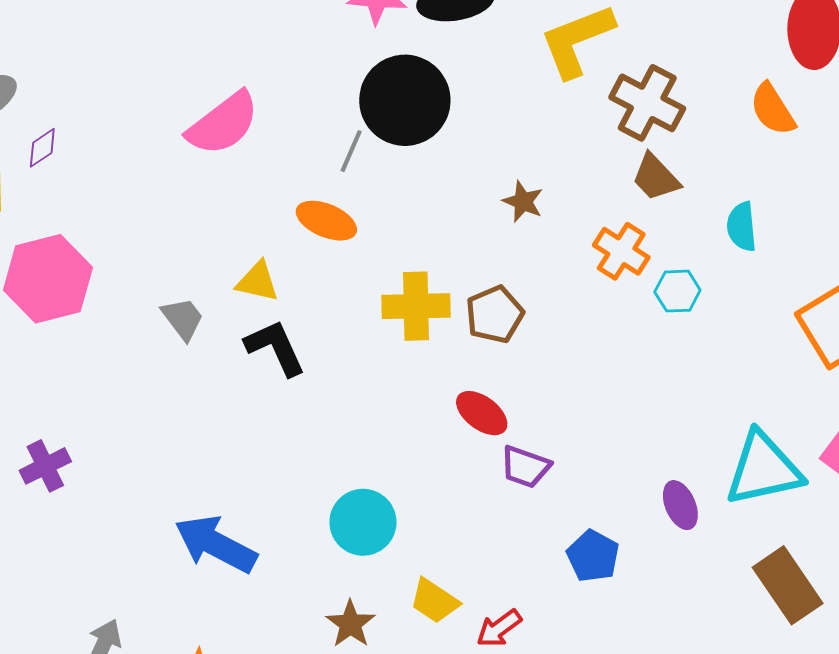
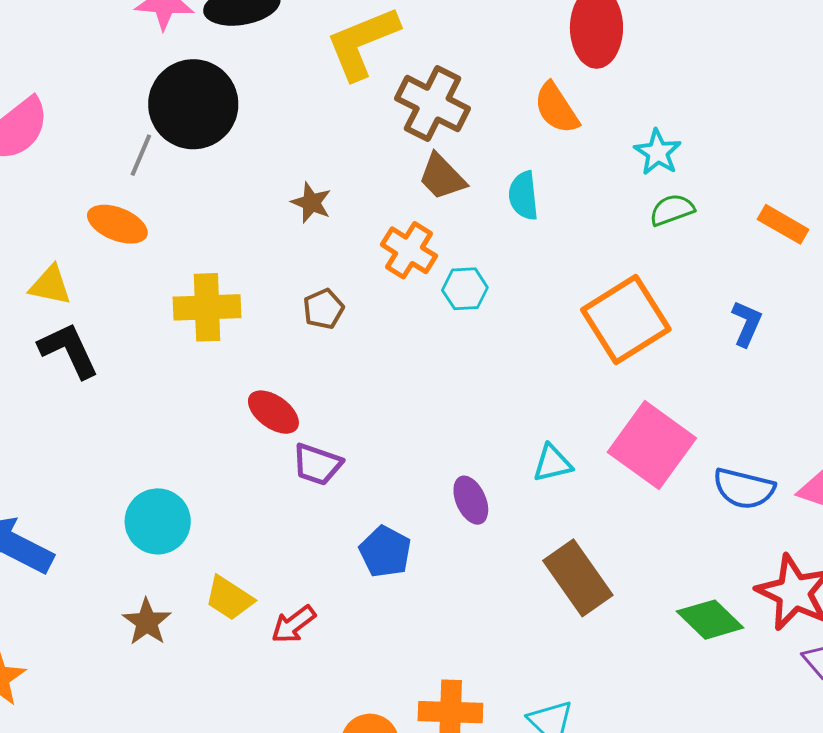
cyan semicircle: (742, 227) -> (523, 196), moved
brown pentagon: (495, 314) -> (323, 309), moved, size x0.7
cyan triangle: (764, 469) -> (552, 463), size x0.5

